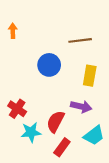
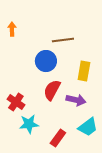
brown line: (80, 40) -> (63, 40), moved
red semicircle: (56, 122) -> (52, 90), moved

